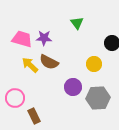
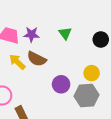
green triangle: (77, 23) -> (65, 33), moved
yellow circle: (94, 64) -> (92, 73), moved

